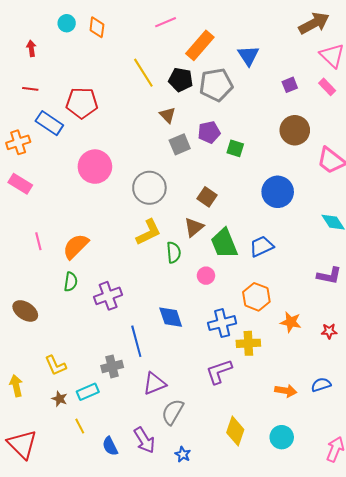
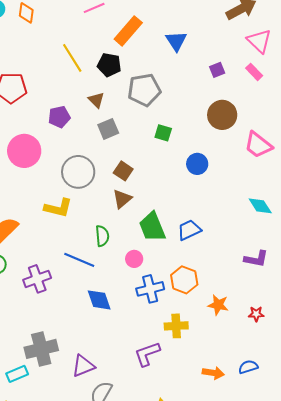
gray pentagon: (216, 85) -> (144, 90), moved
purple pentagon: (209, 132) -> (59, 117), moved
blue circle: (278, 192) -> (197, 164), moved, size x0.7
brown square: (207, 197) -> (123, 171), moved
brown triangle: (194, 227) -> (122, 199), moved
yellow L-shape: (148, 232) -> (58, 208), moved, turned 40
blue cross: (222, 323) -> (150, 289), moved
blue line: (136, 341) -> (79, 260), moved, turned -52
gray cross: (112, 366) -> (41, 349), size x1.5

